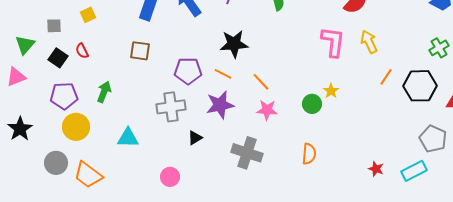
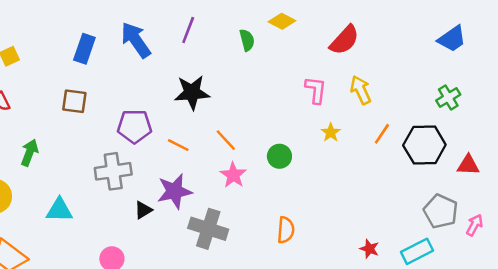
pink L-shape: (333, 42) -> (316, 90), size x0.7
orange line: (223, 74) -> (178, 145), moved
yellow star: (331, 91) -> (331, 133), moved
green circle: (312, 104) -> (279, 156), moved
purple star: (220, 105) -> (174, 191), moved
pink star: (267, 110) -> (233, 175), turned 30

